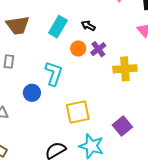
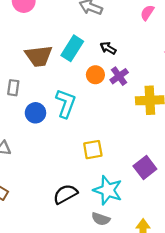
brown trapezoid: (18, 25) -> (39, 56), moved
blue circle: (32, 93) -> (35, 113), moved
yellow square: (78, 112) -> (93, 150), size x0.7

